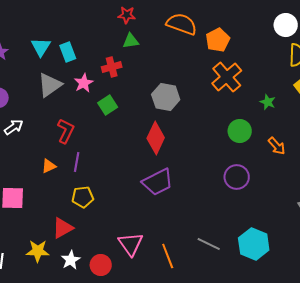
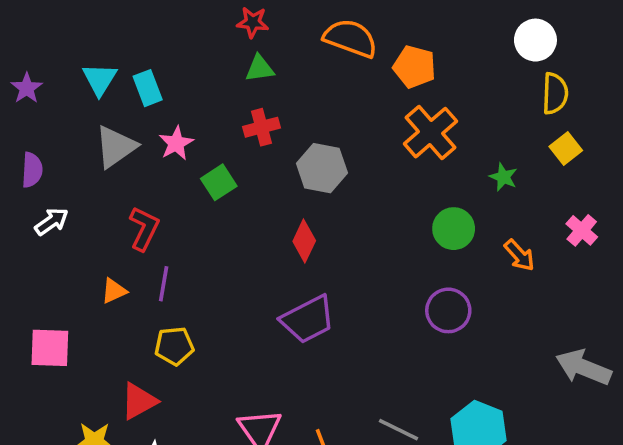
orange pentagon: (218, 40) -> (414, 67), turned -30
red cross: (112, 67) -> (261, 127), moved
red diamond: (156, 138) -> (304, 241), size x0.7

